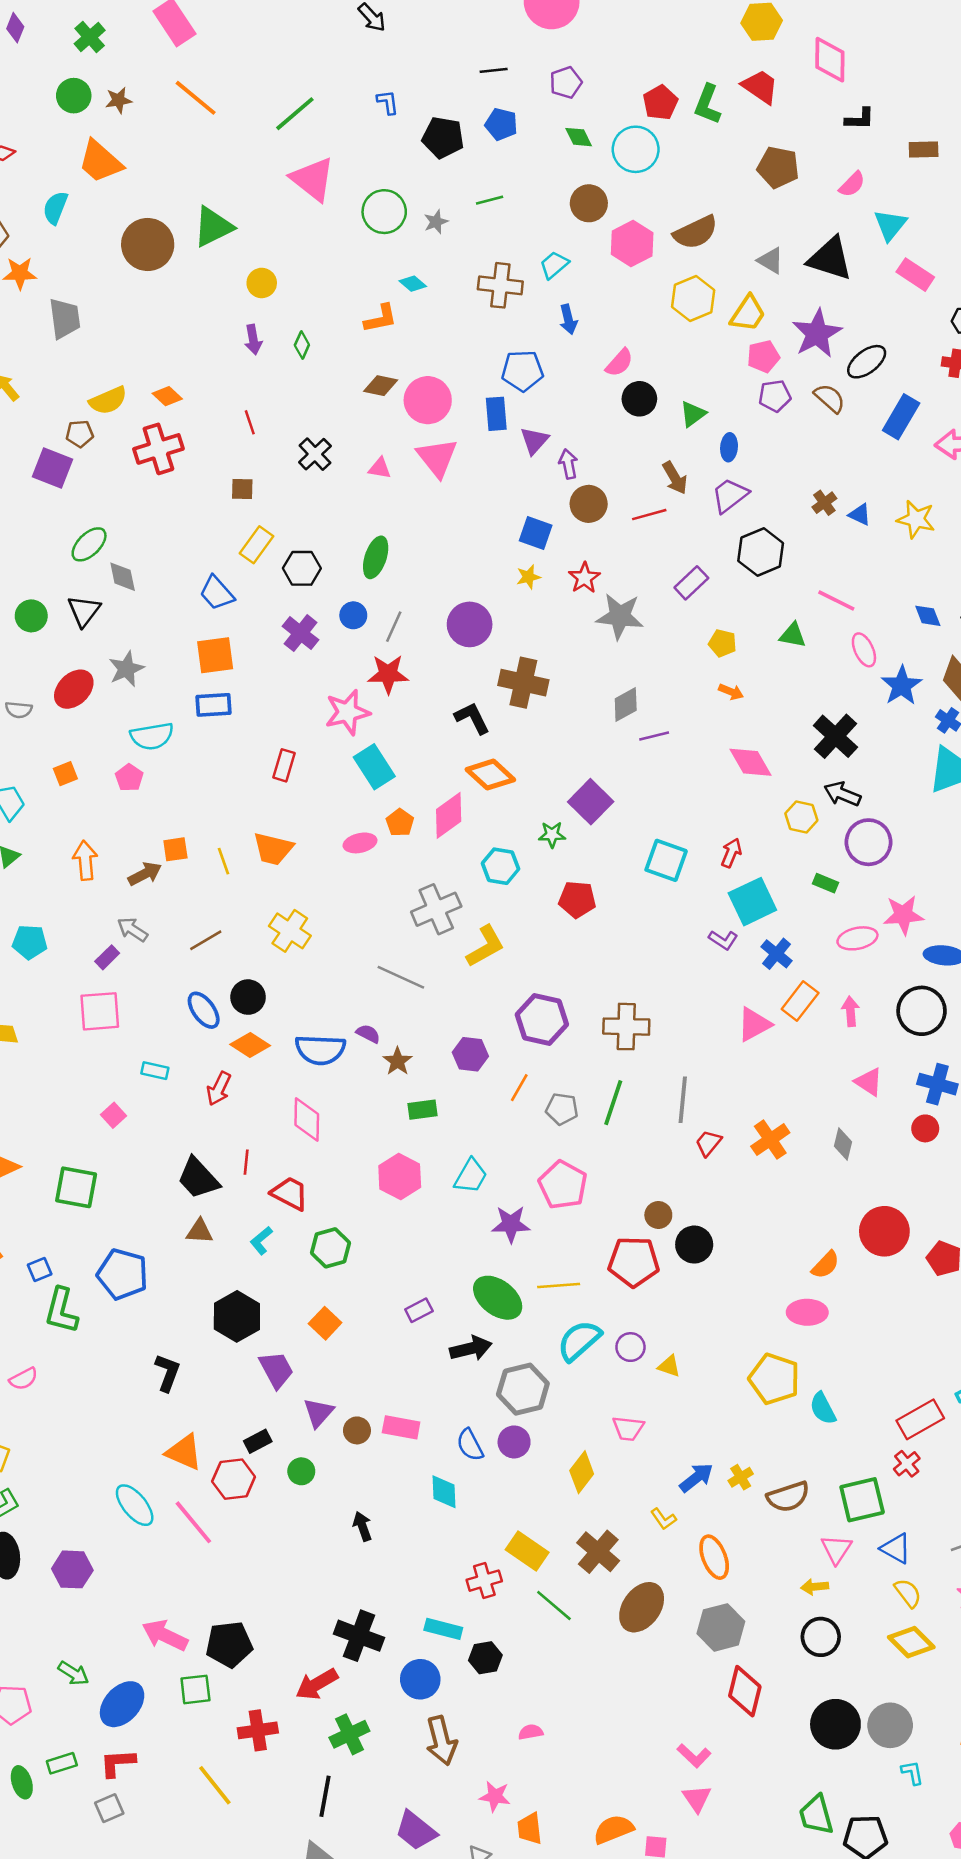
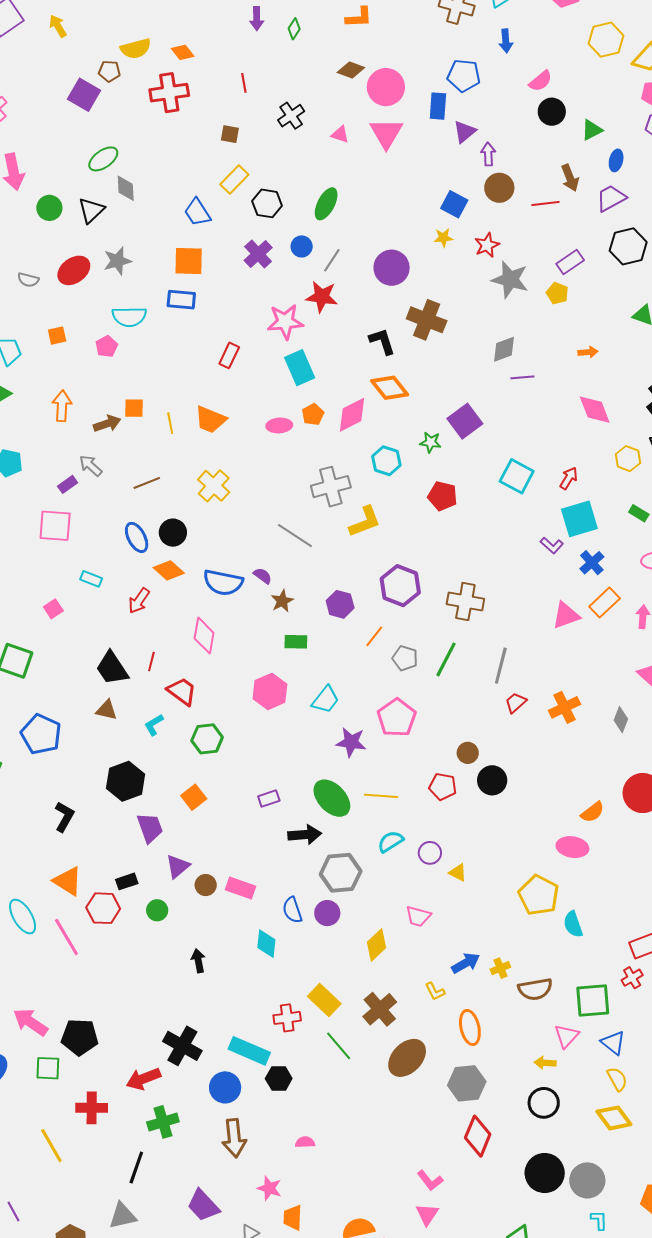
yellow pentagon: (723, 643) -> (557, 293), moved
orange arrow: (731, 692) -> (588, 352), turned -36
red pentagon: (634, 1262) -> (443, 786), size x0.7
cyan semicircle: (579, 1341) -> (390, 842), size x0.7
cyan rectangle: (443, 1629) -> (249, 1051), size x1.4

